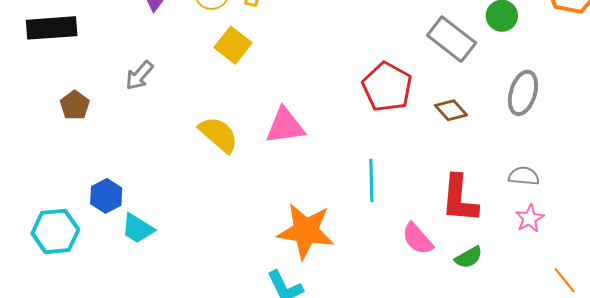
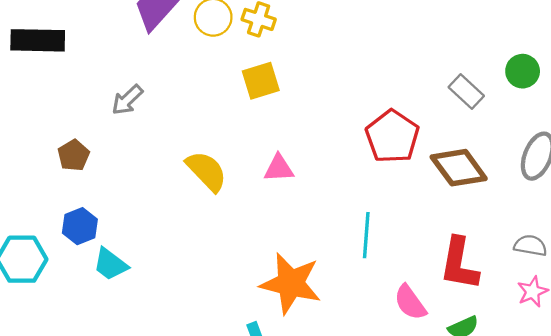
gray rectangle: (452, 39) -> (466, 91), size x0.7
yellow square: (233, 45) -> (261, 81), moved, turned 30
brown pentagon: (75, 105) -> (74, 155), moved
brown diamond: (451, 110) -> (459, 168), size x1.6
pink triangle: (285, 126) -> (279, 168), size x0.7

